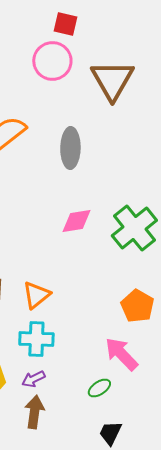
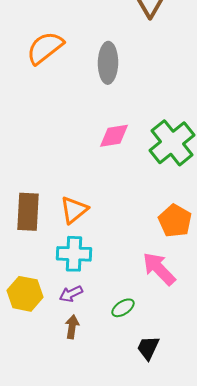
green ellipse: (99, 388) -> (123, 308), moved
brown arrow: (34, 412) -> (72, 327), size x0.7

